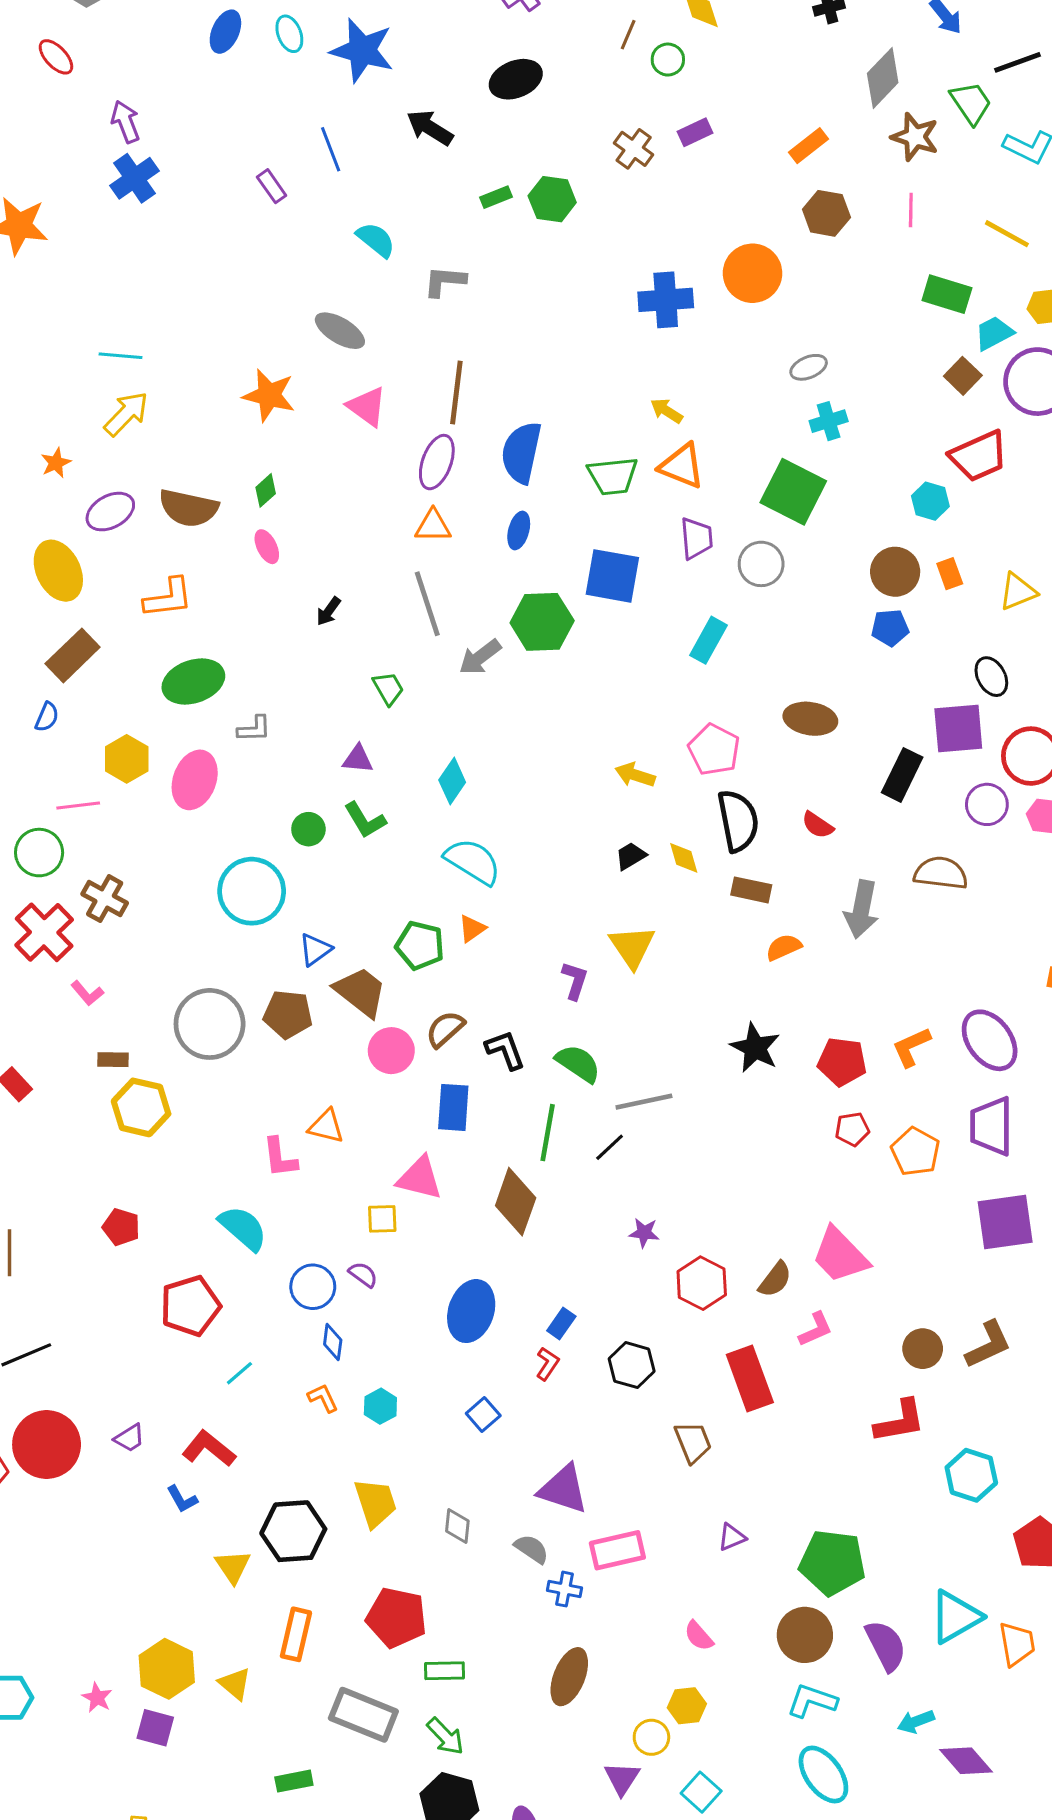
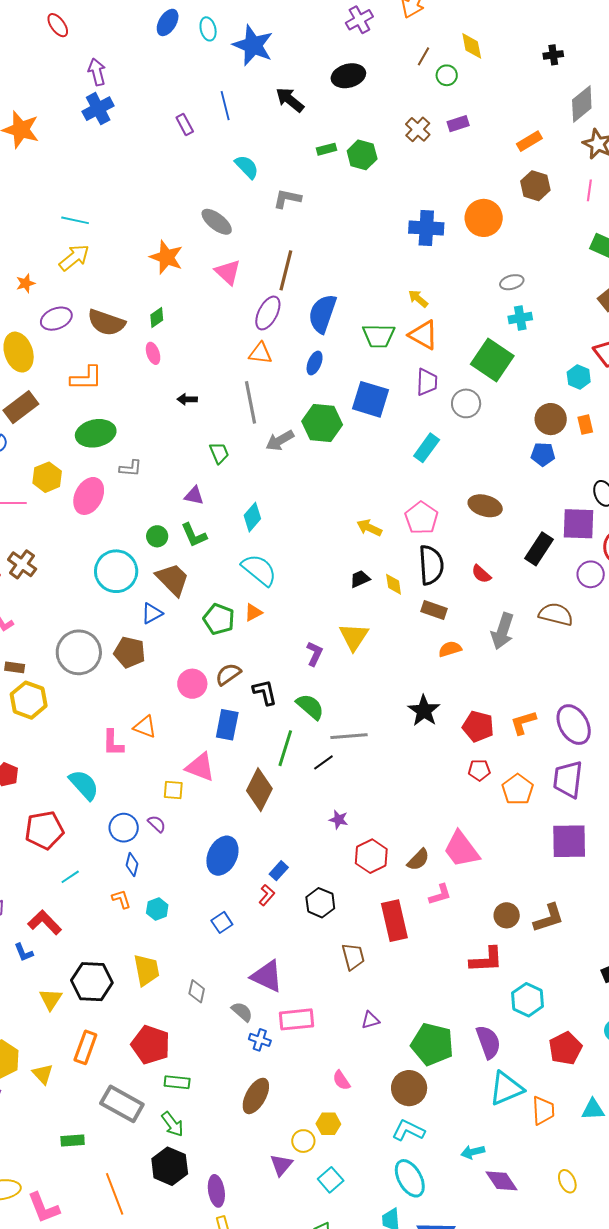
black arrow: (329, 611) -> (187, 399), turned 48
brown trapezoid: (361, 992) -> (173, 579), moved
purple semicircle: (886, 1646) -> (488, 1042), moved

